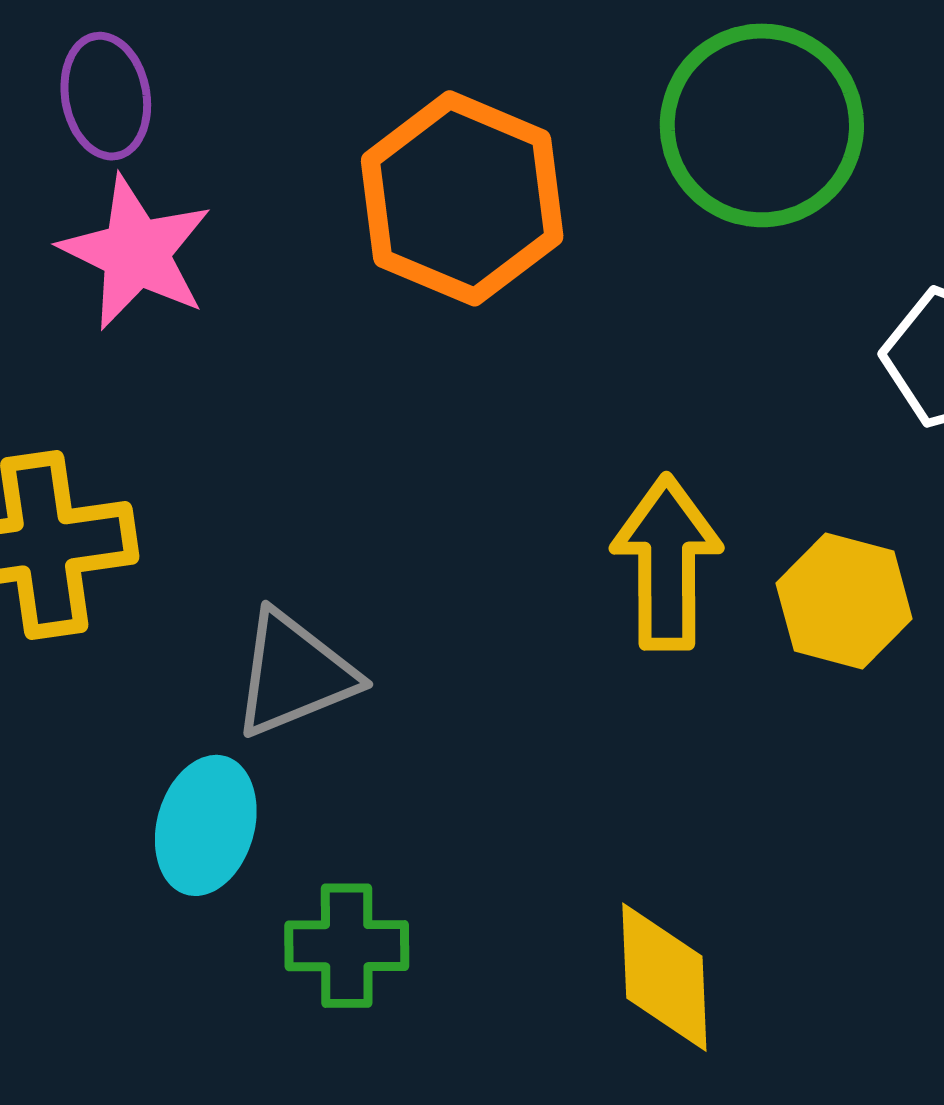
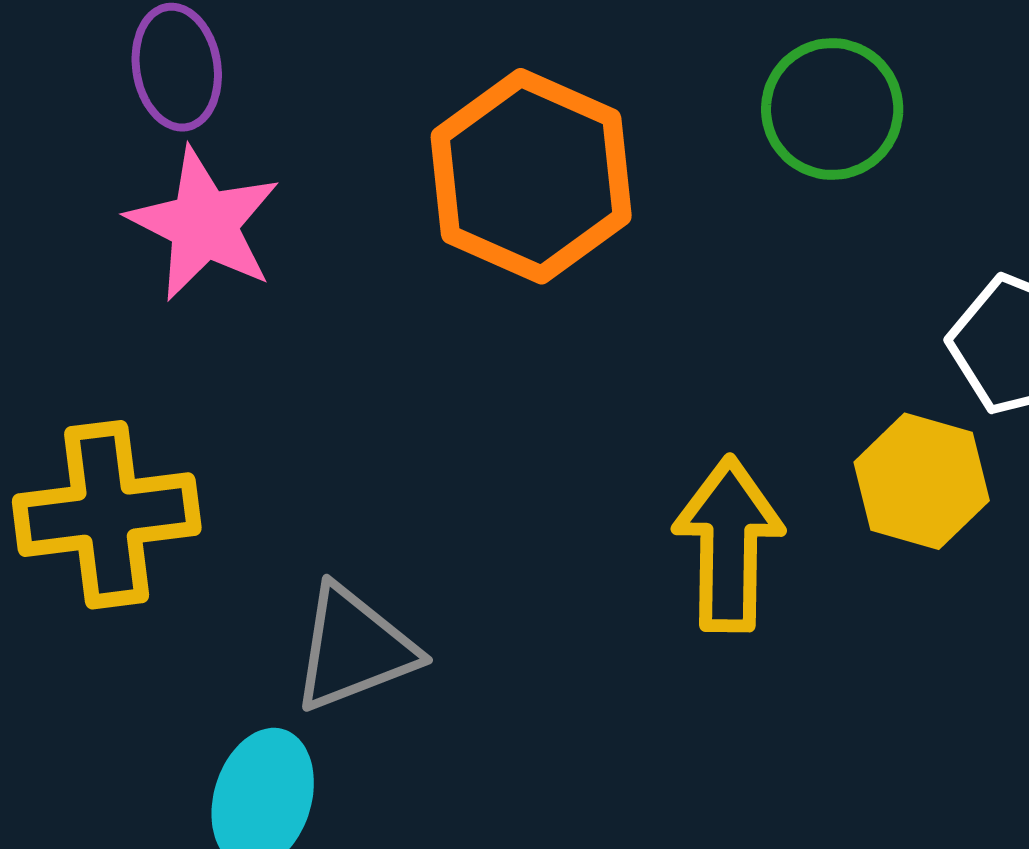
green circle: (762, 125) -> (832, 109), size x0.7
yellow hexagon: (844, 601) -> (922, 481), moved

